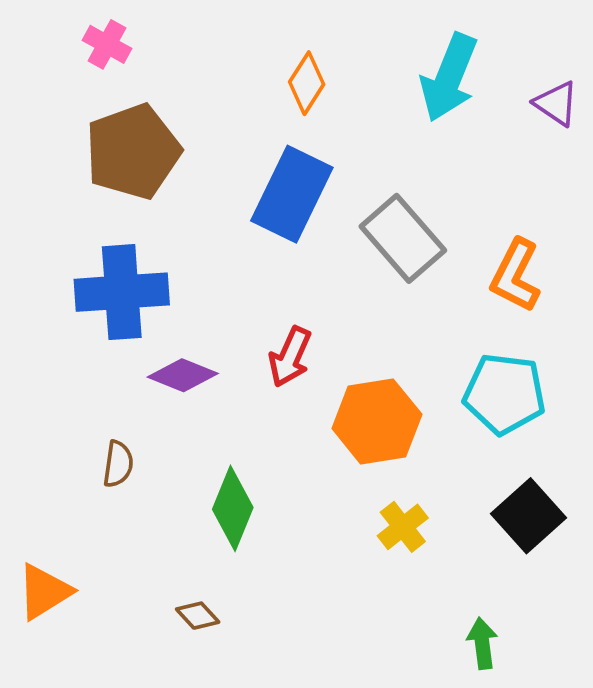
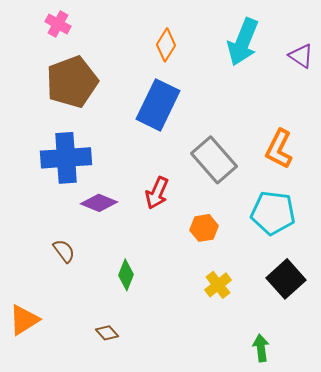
gray rectangle: (403, 238) -> (214, 160), moved
orange hexagon: (377, 421) -> (204, 228), size x0.6
brown semicircle: (118, 464) -> (64, 251), turned -45
green diamond: (233, 508) -> (126, 275), size x0.7

